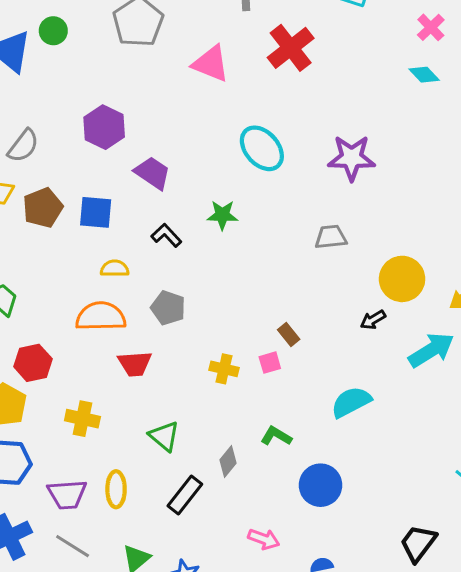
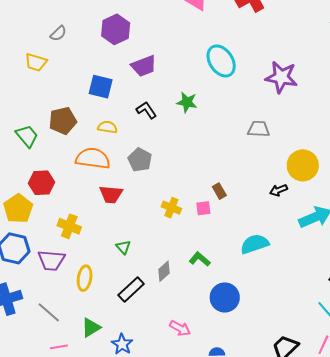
gray semicircle: (23, 146) -> (58, 33), size x0.7
purple trapezoid: (153, 173) -> (144, 66), turned 116
brown pentagon: (43, 208) -> (63, 121), moved
green triangle: (164, 436) -> (123, 247), size x0.7
purple trapezoid: (67, 494) -> (51, 260), moved

